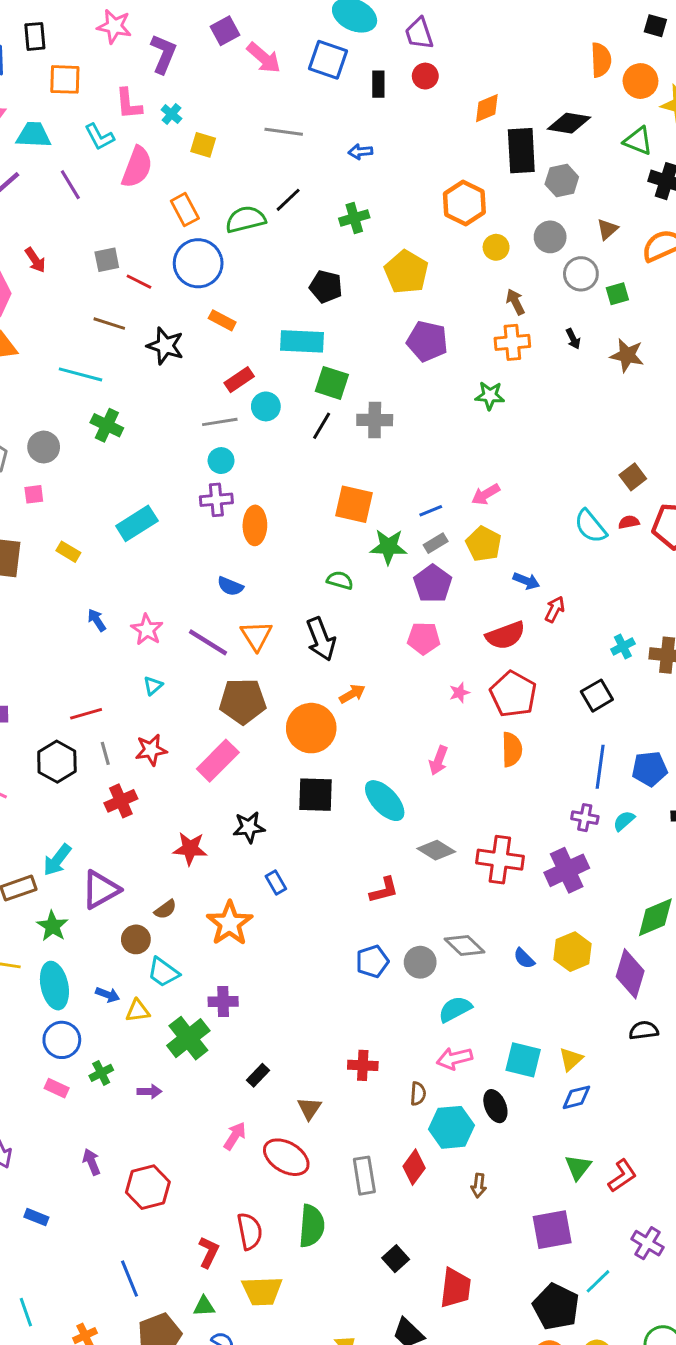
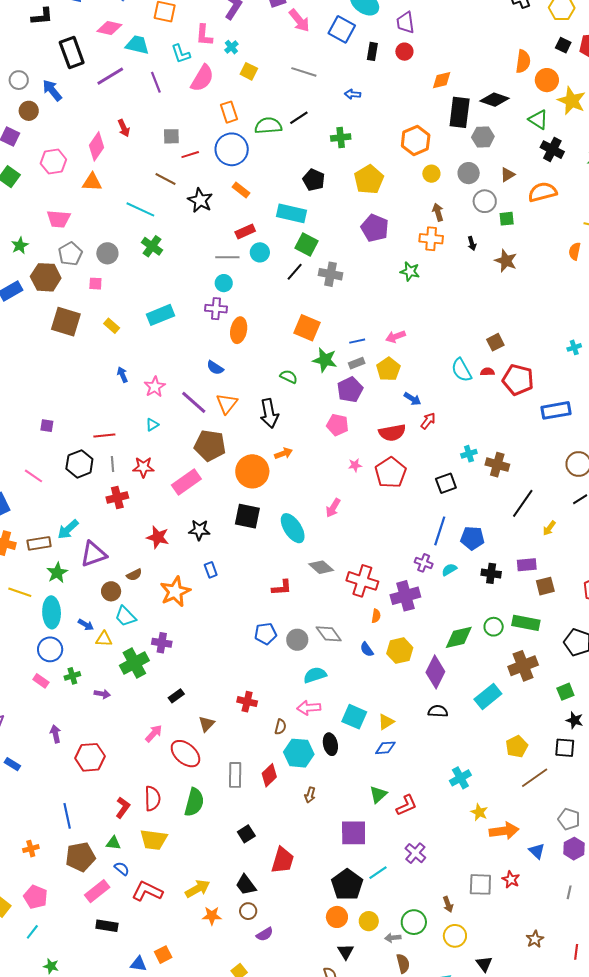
red line: (139, 282) -> (190, 155), turned -54
orange semicircle: (512, 749) -> (376, 616), moved, size x0.6

